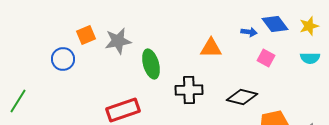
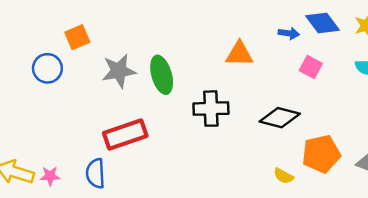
gray star: (118, 41) -> (119, 71), moved

